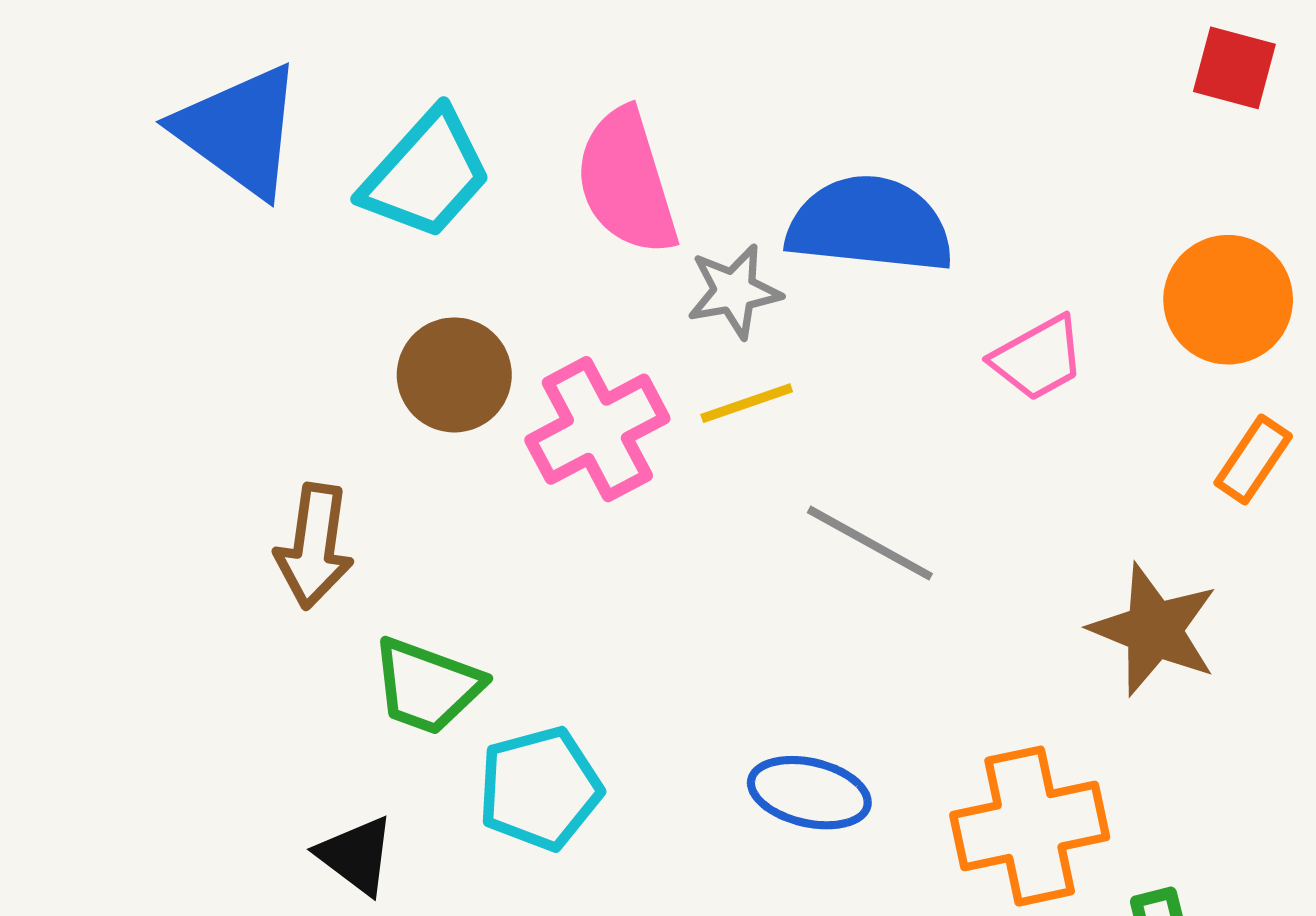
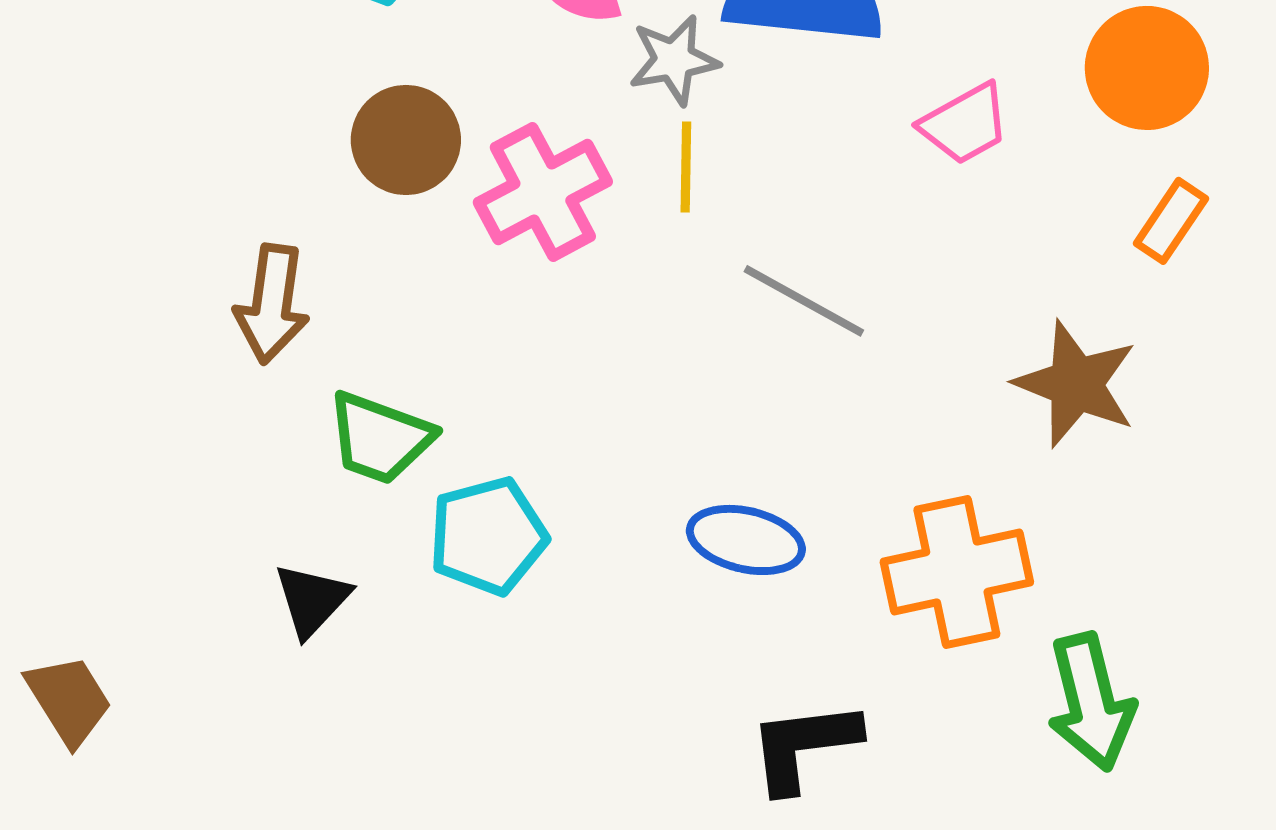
yellow line: (747, 403) -> (686, 167), turned -70
black triangle: (356, 855) -> (312, 600), turned 36

